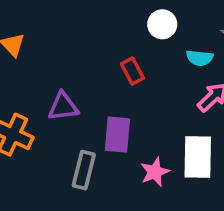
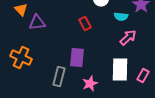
purple triangle: (63, 107) -> (37, 22), moved
pink star: (155, 172) -> (90, 84), moved

